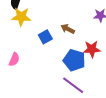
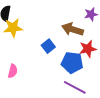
brown arrow: (68, 29) -> (73, 29), moved, size x1.5
blue square: (45, 37) -> (48, 46), moved

